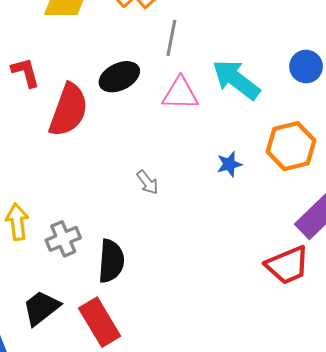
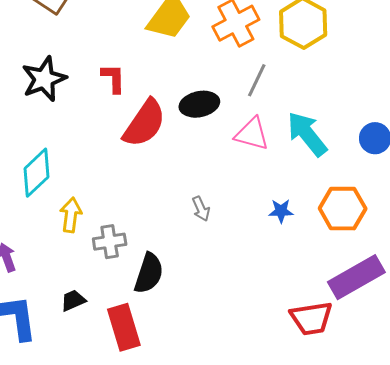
black trapezoid: (41, 308) -> (73, 301), size x0.7

